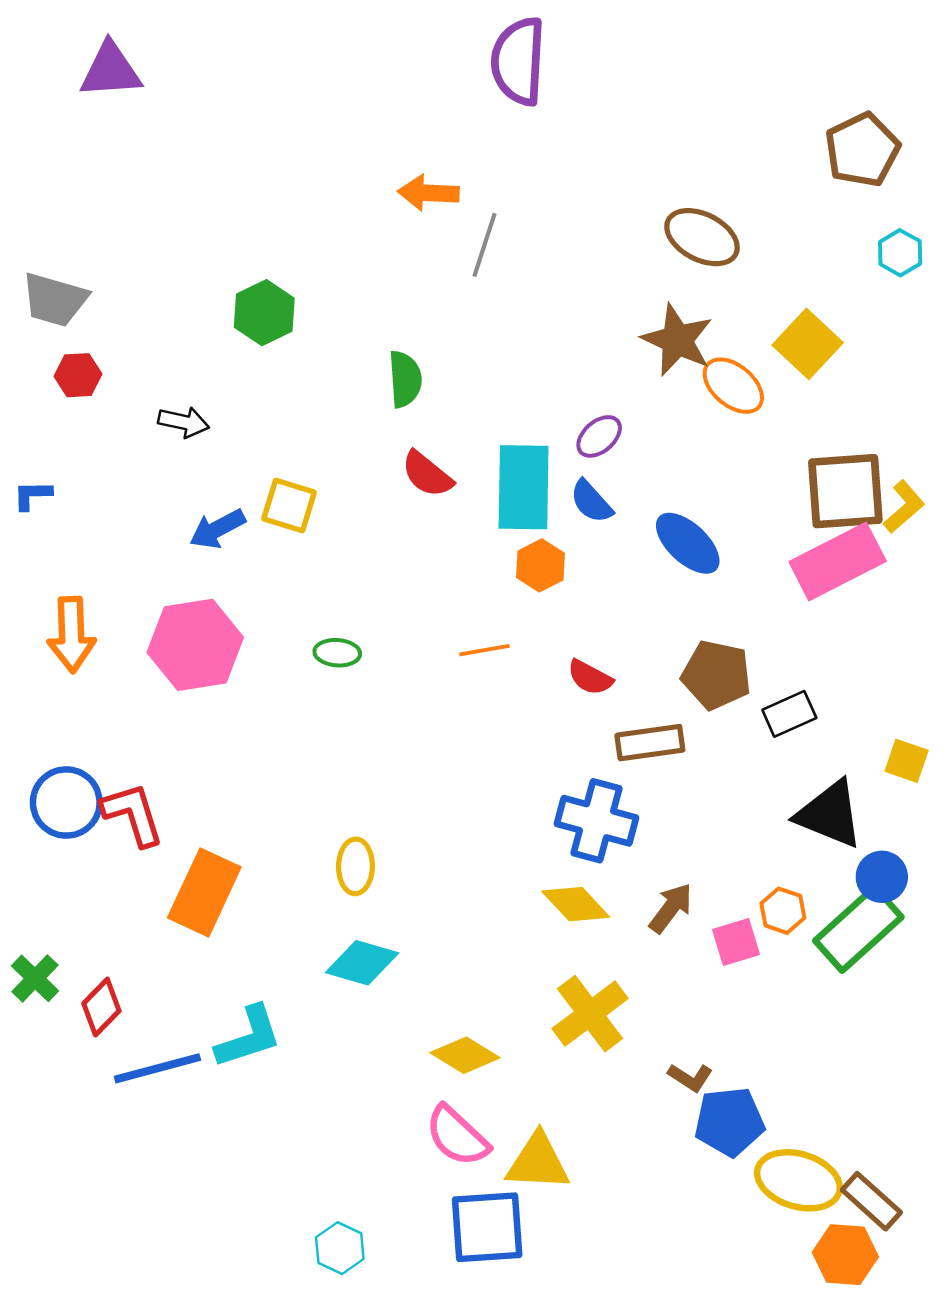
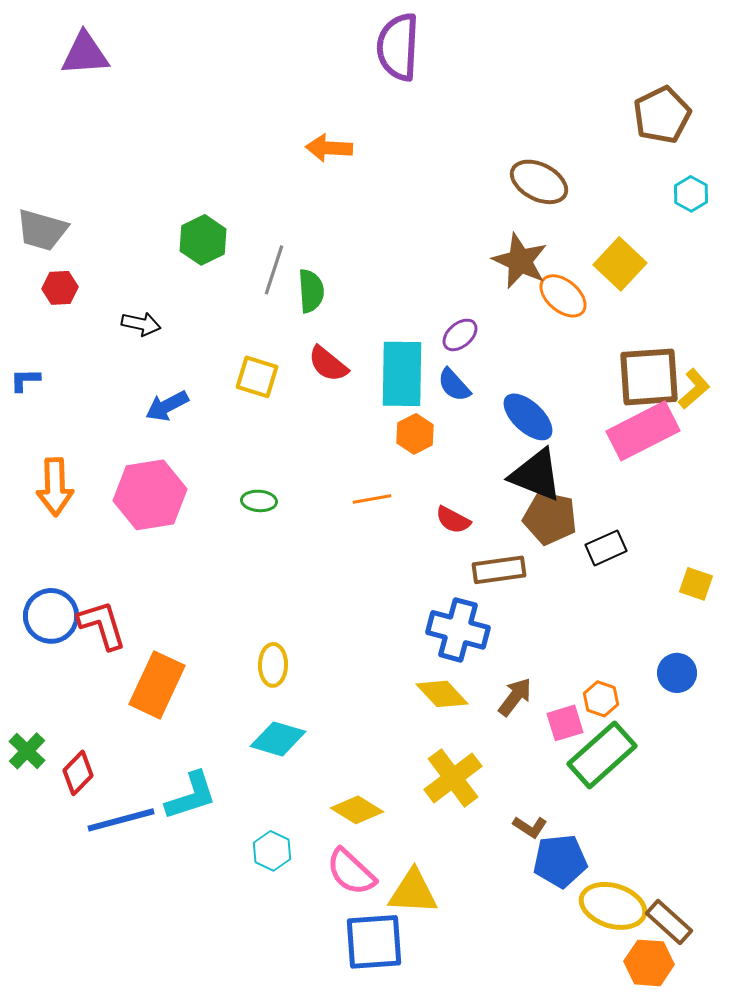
gray line: (484, 245) -> (274, 270), moved
yellow square: (289, 505) -> (257, 377), moved
black triangle: (830, 814) -> (536, 475), moved
green rectangle: (858, 929) -> (602, 755), moved
cyan hexagon: (340, 1248) -> (272, 851), moved

